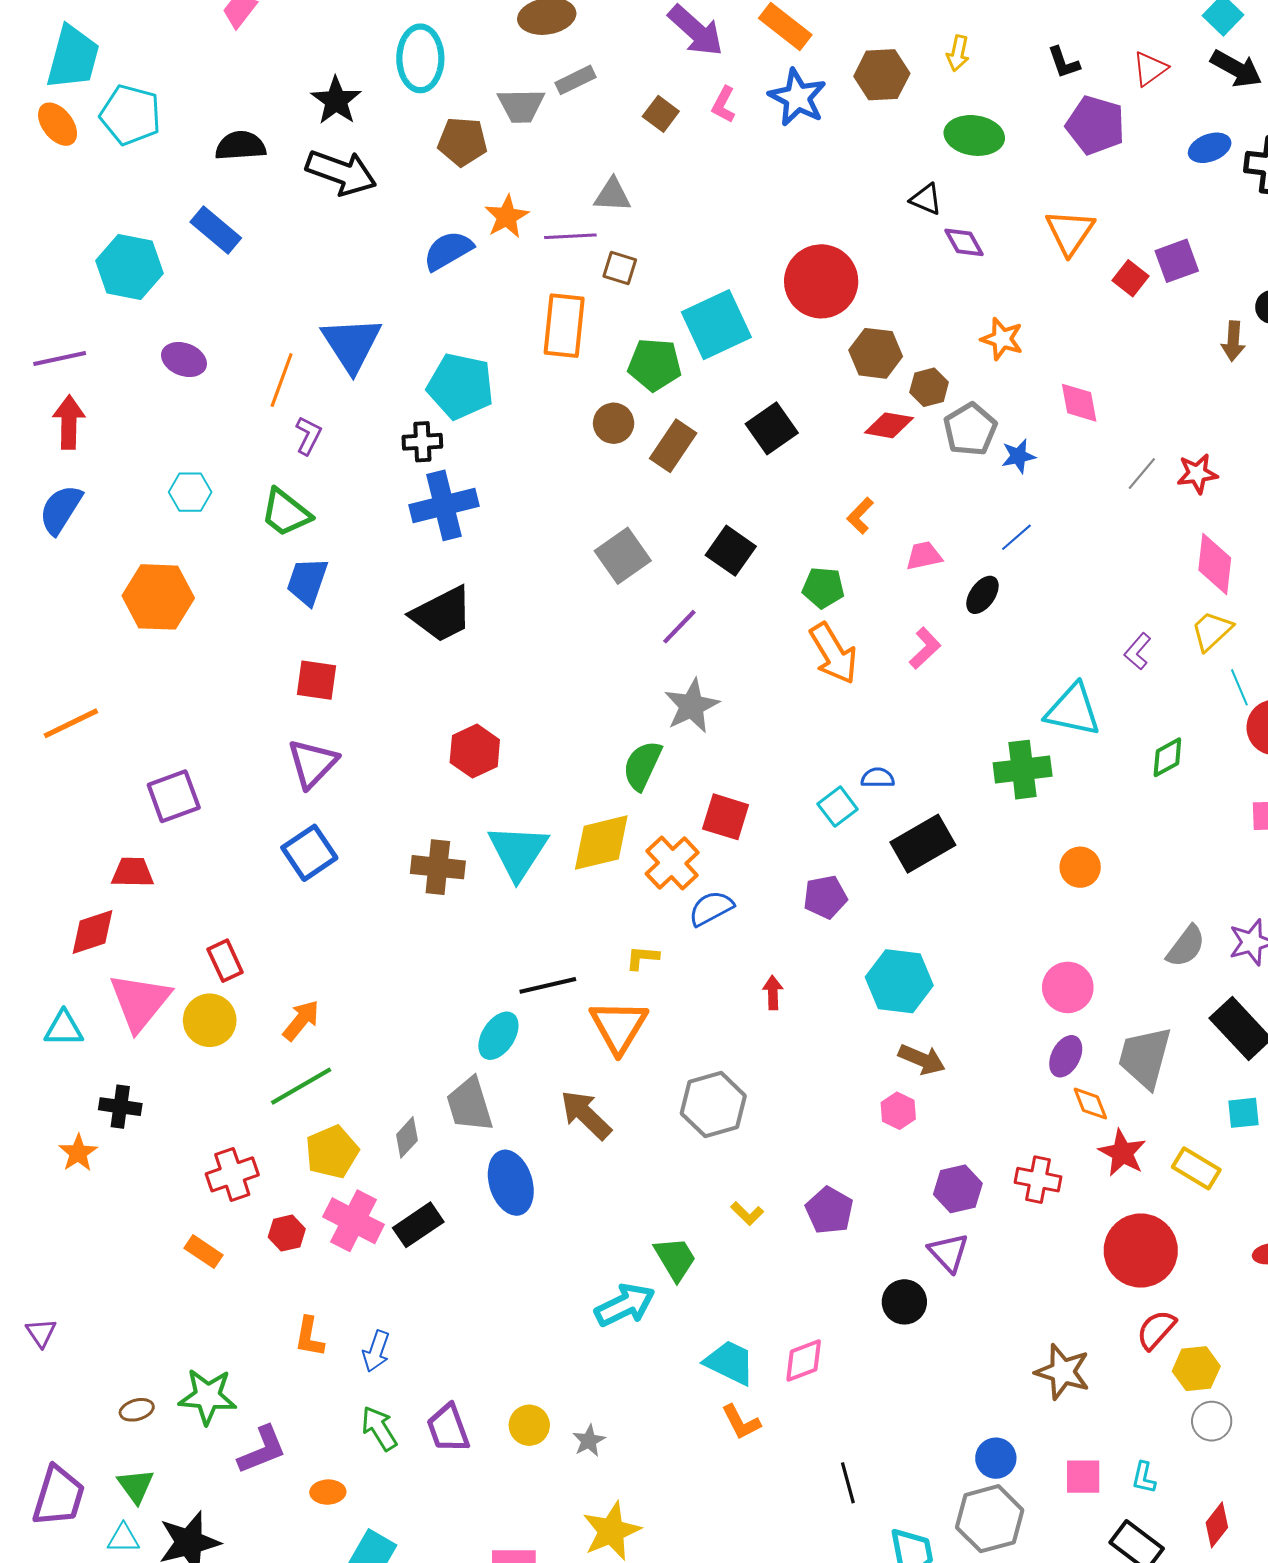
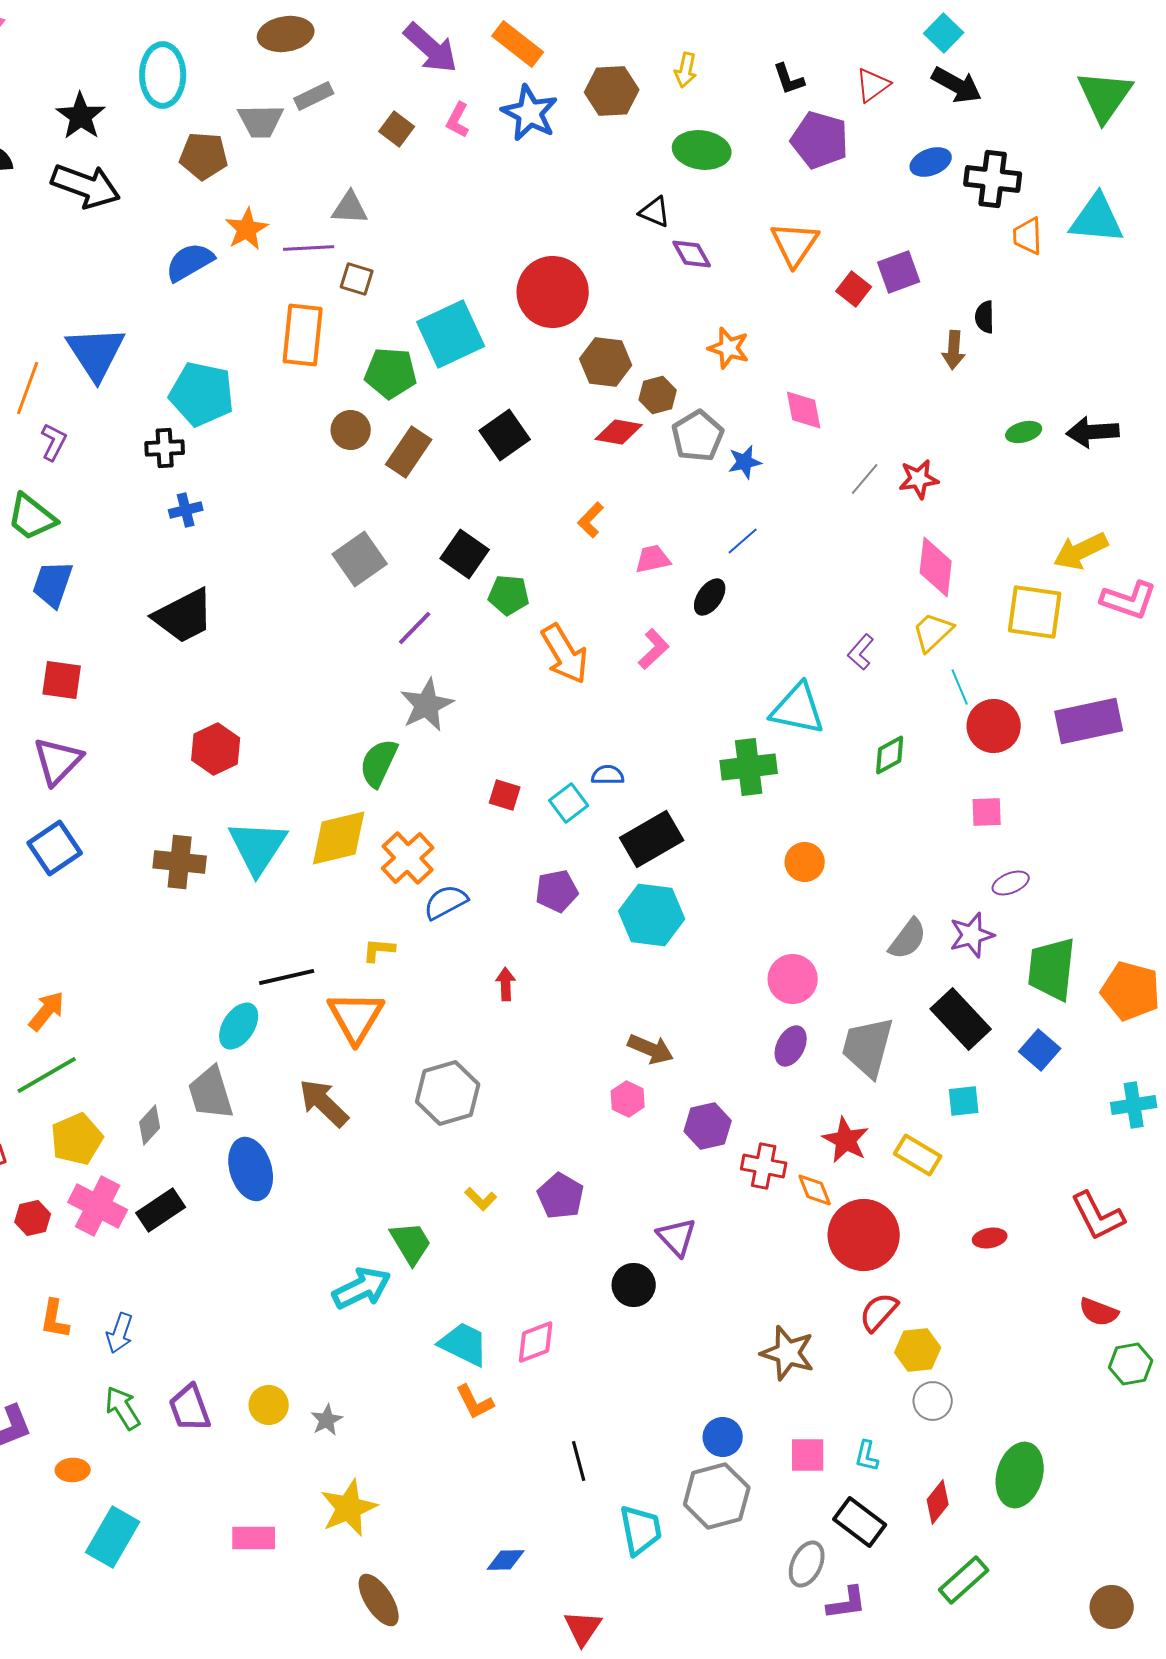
blue cross: (444, 505) -> (186, 510), size x0.5
green pentagon: (823, 588) -> (509, 595), moved
red square: (726, 817) -> (505, 795), moved, size x0.7
cyan hexagon: (899, 981) -> (652, 915), moved
orange diamond: (1090, 1104) -> (815, 1190), moved
purple hexagon: (958, 1189) -> (708, 1126), moved

